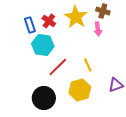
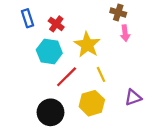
yellow star: (76, 17) -> (87, 45), moved
blue rectangle: (30, 25) -> (28, 18), moved
pink arrow: (98, 29) -> (125, 33), moved

